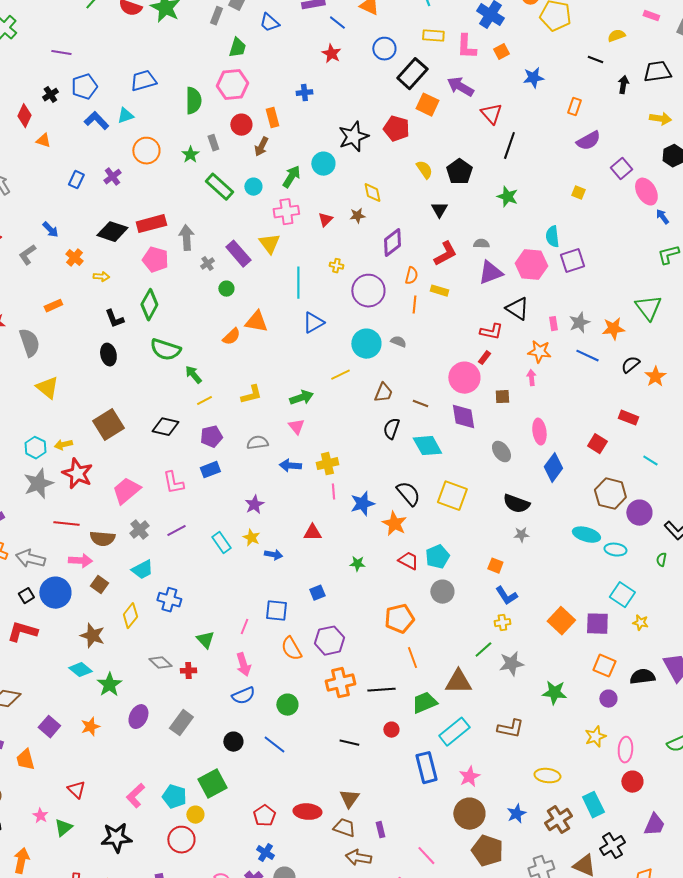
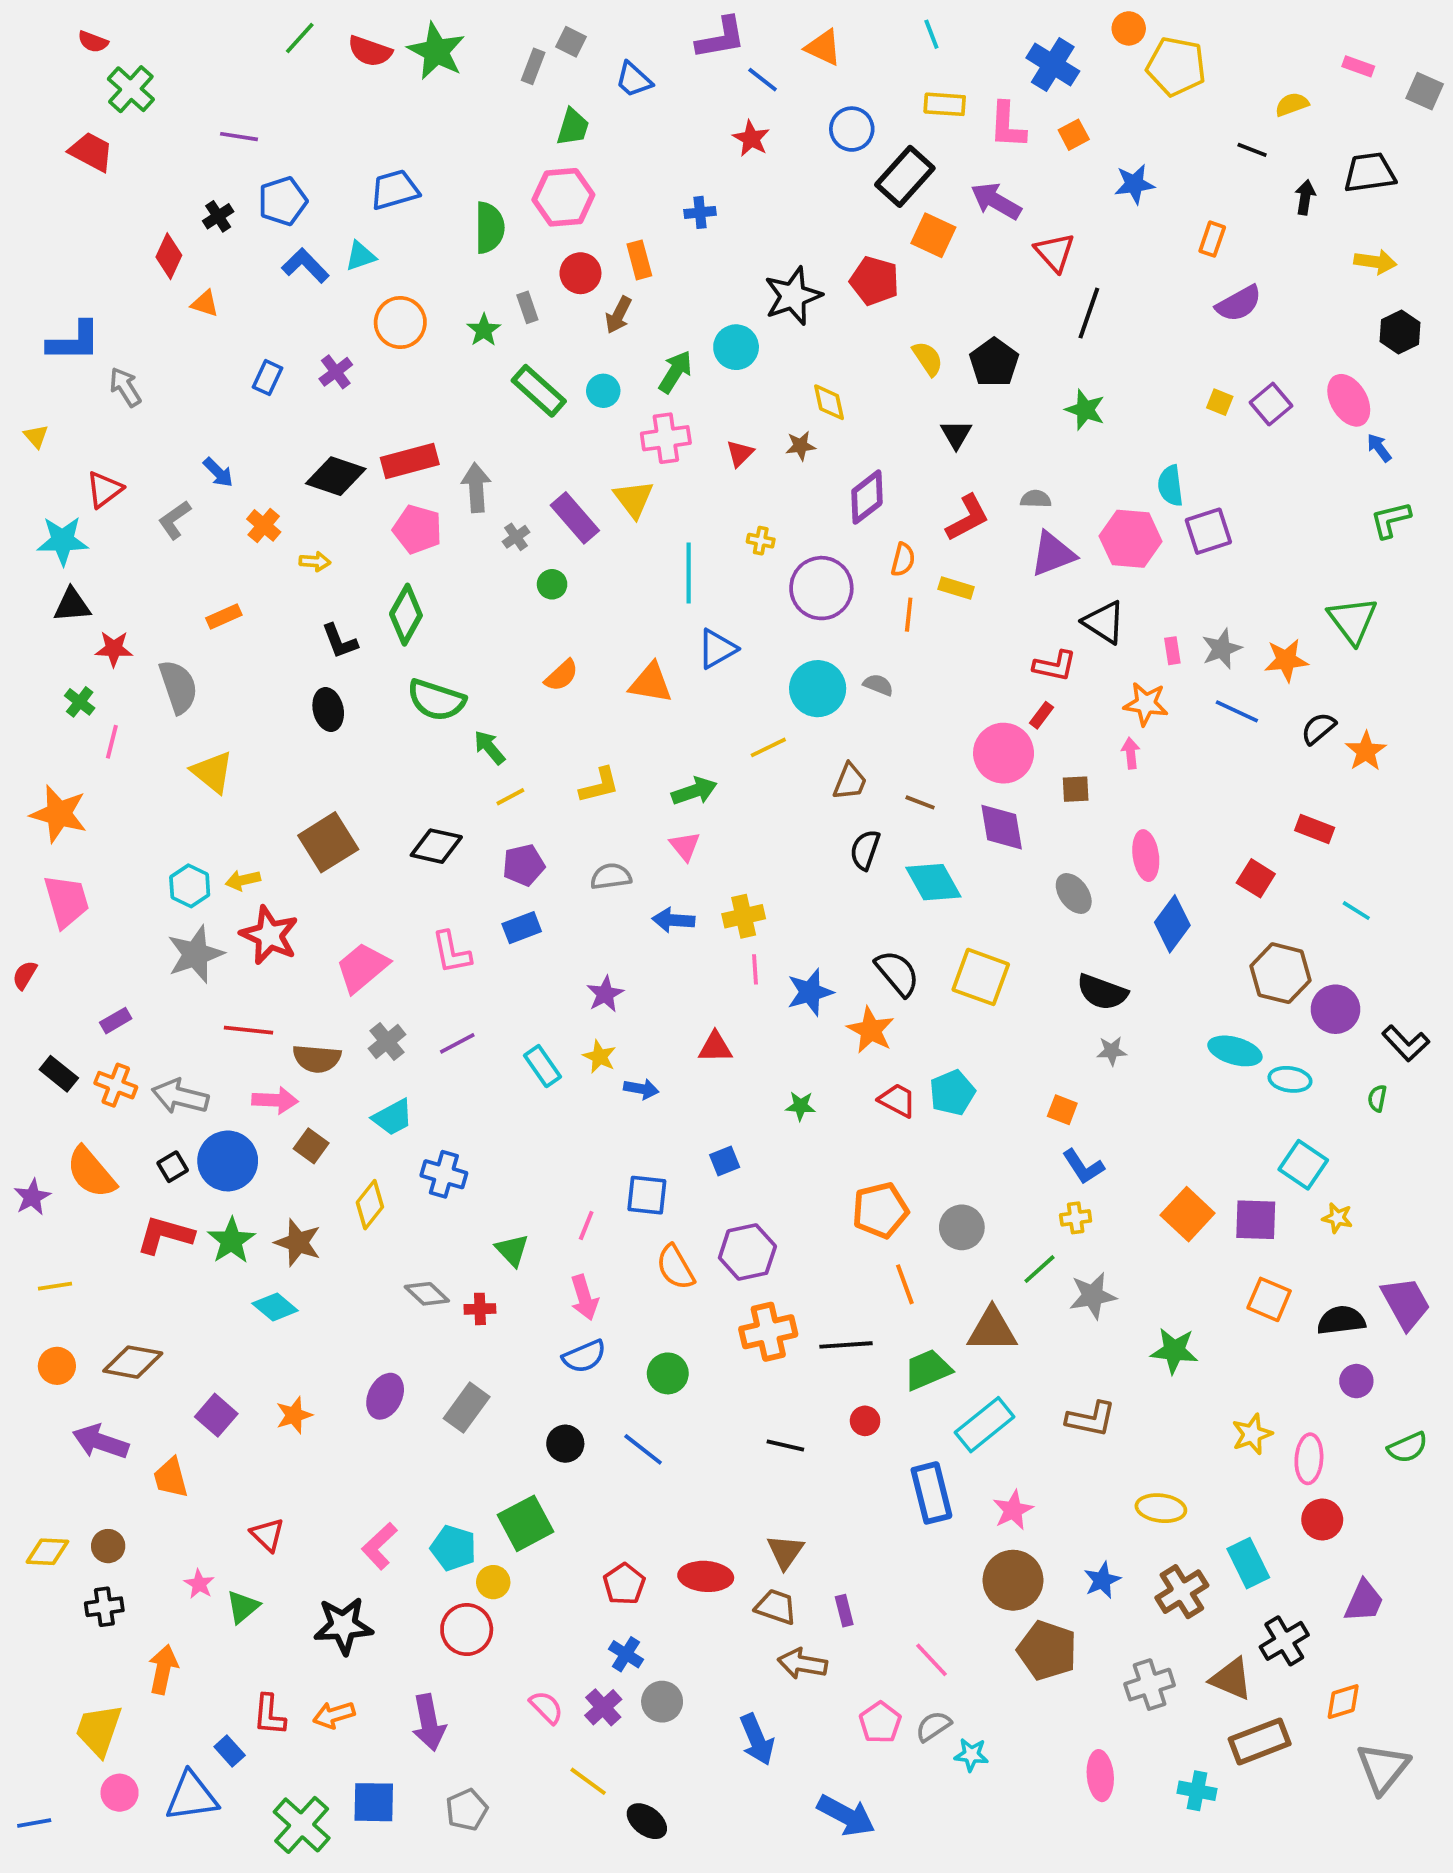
purple square: (621, 169) -> (1271, 404), moved
orange triangle: (256, 322) -> (651, 683), moved
gray circle: (442, 592) -> (962, 1227), moved
green star: (109, 685) -> (231, 1241), moved
purple circle: (608, 699) -> (1356, 1381), moved

